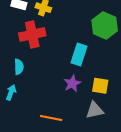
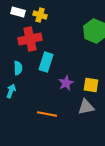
cyan rectangle: (79, 54) -> (46, 62), moved

